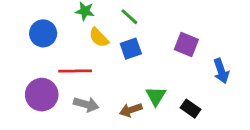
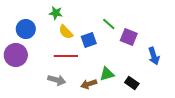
green line: (129, 17) -> (109, 24), moved
red line: (75, 71) -> (66, 56), moved
purple circle: (42, 95) -> (16, 55), moved
green triangle: (156, 96) -> (107, 74), turned 42

